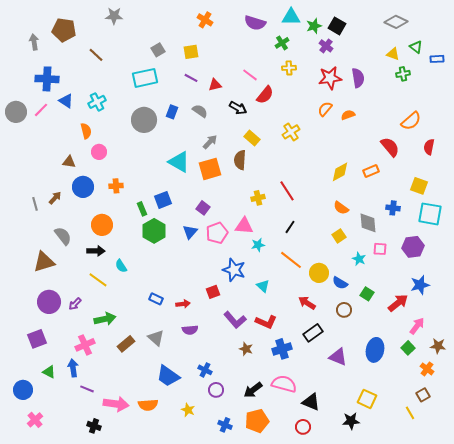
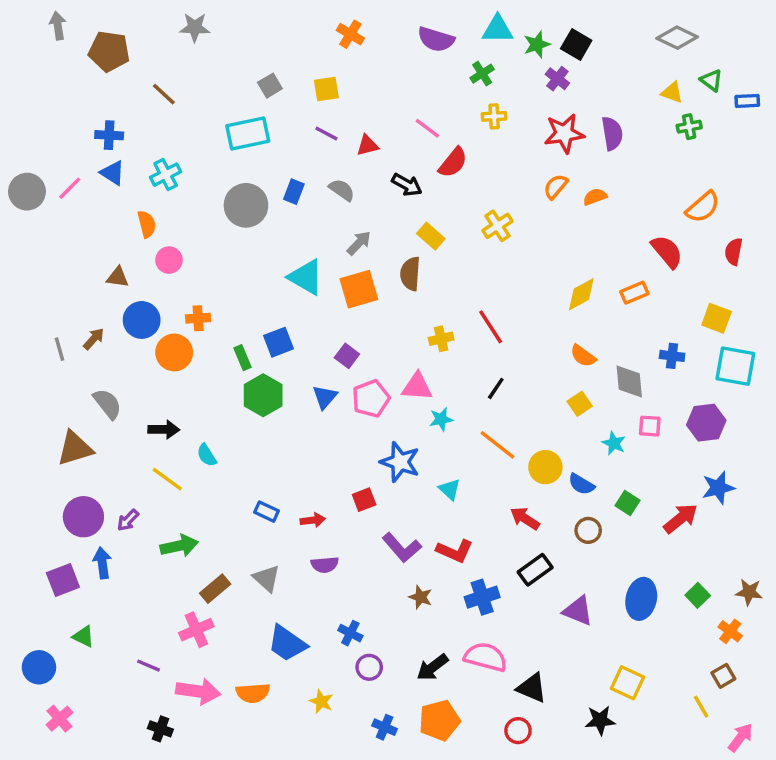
gray arrow: (34, 42) -> (58, 26), moved
blue cross: (47, 79) -> (109, 135), moved, size x0.7
orange circle: (102, 225) -> (174, 352), moved
pink arrow: (417, 326) -> (740, 737), moved
pink cross: (85, 345) -> (196, 630), moved
blue arrow: (73, 368) -> (102, 563), moved

